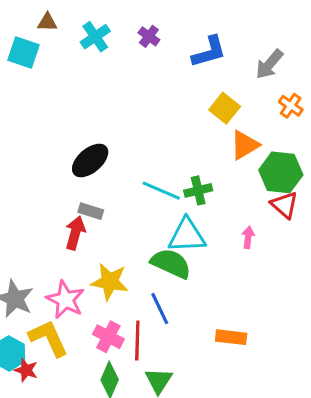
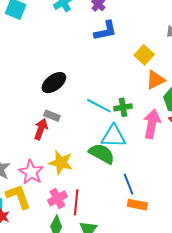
blue L-shape: (209, 52) -> (105, 31), moved
pink arrow: (248, 237) -> (152, 124), moved, size x2.0
blue line: (160, 309) -> (128, 184), moved
pink cross: (108, 337) -> (57, 198), turned 30

